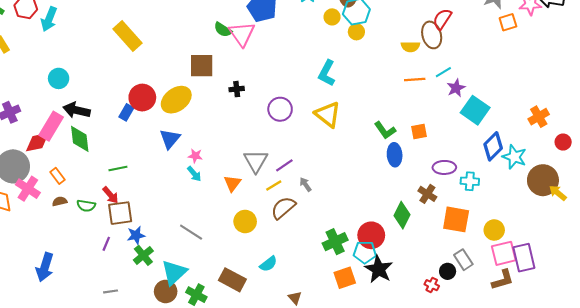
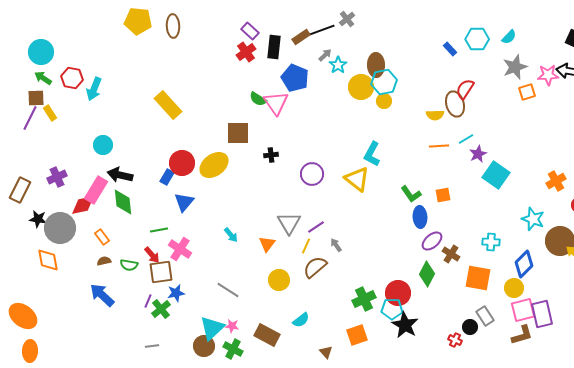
yellow circle: (332, 17) -> (361, 87), size x1.6
cyan L-shape: (327, 73) -> (372, 154), moved
blue triangle: (170, 139) -> (184, 202), moved
blue diamond: (493, 146) -> (524, 264), moved
pink star: (195, 156) -> (232, 326), moved
purple ellipse: (444, 167) -> (432, 241), moved, turned -40
yellow line: (274, 185) -> (306, 246), turned -35
pink cross: (28, 189) -> (180, 249), moved
green cross: (143, 255) -> (161, 309), moved
blue arrow: (45, 267) -> (102, 295), moved, turned 116
orange square: (345, 278) -> (357, 335), moved

